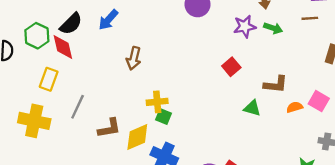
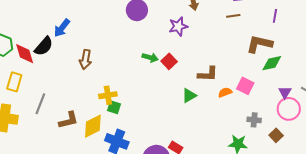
black semicircle: (71, 24) -> (44, 46), moved
green arrow: (273, 28) -> (150, 58), moved
green triangle: (252, 108) -> (189, 96), turned -42

